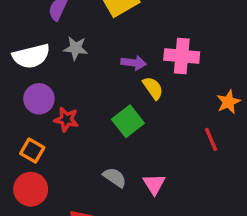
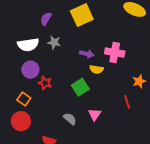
yellow semicircle: (153, 88) -> (96, 69), turned 128
pink triangle: (154, 184) -> (95, 115), moved

